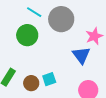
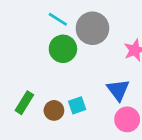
green circle: (27, 35) -> (63, 49), moved
blue triangle: (81, 55) -> (118, 90), moved

